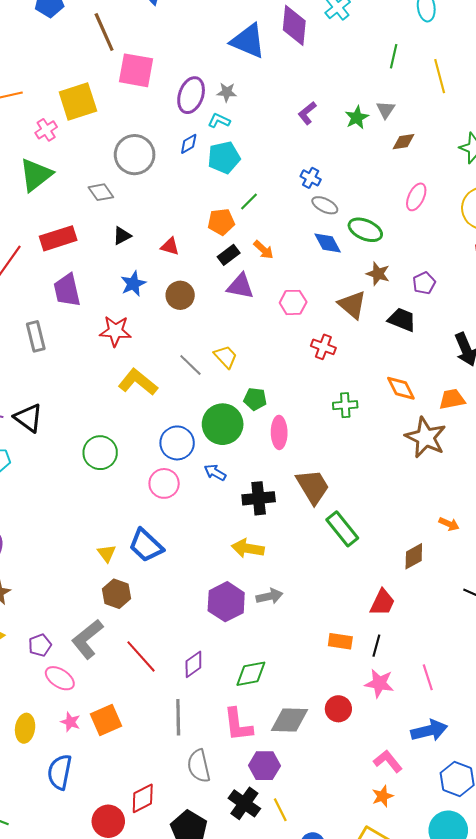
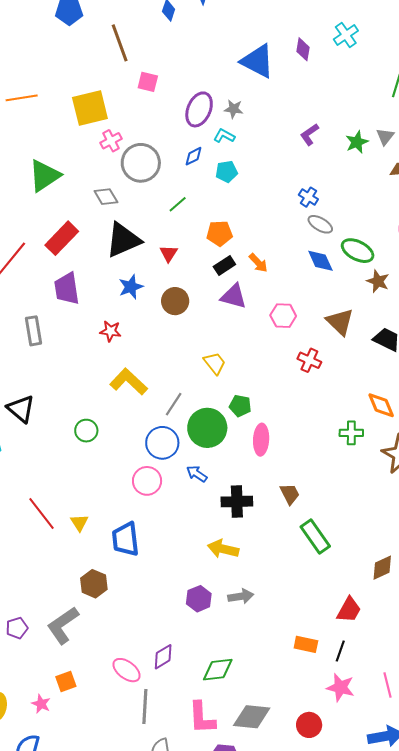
purple diamond: (294, 25) -> (303, 49), size x0.6
pink square: (136, 70) -> (148, 82), size x0.6
pink cross: (46, 130) -> (111, 141), moved
cyan pentagon: (224, 158) -> (226, 172), size x0.7
green line: (249, 202) -> (178, 204), moved
black triangle: (122, 236) -> (123, 240), size x2.0
red rectangle: (58, 238) -> (62, 238), turned -32
red triangle: (170, 246) -> (169, 253), turned 42
brown star: (378, 274) -> (378, 281), moved
red star: (115, 331) -> (110, 331), size x0.7
gray line: (190, 365) -> (174, 404), moved, turned 75
green cross: (345, 405) -> (351, 433), moved
green circle: (100, 453) -> (86, 431), moved, size x0.7
brown trapezoid: (313, 487) -> (290, 494), size x0.6
blue trapezoid: (146, 545) -> (125, 539), turned 36
yellow triangle: (107, 553) -> (79, 523), moved
purple hexagon: (226, 602) -> (199, 599), size x0.7
red line: (141, 656) -> (41, 513), moved
pink ellipse: (60, 678) -> (126, 670), moved
red circle: (338, 709) -> (309, 725), moved
orange square: (106, 720) -> (66, 682), moved, size x0.7

